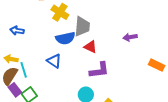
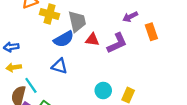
yellow arrow: (11, 59) -> (14, 67), moved
orange rectangle: (157, 65) -> (151, 32), moved, turned 63
purple L-shape: (99, 70) -> (117, 43), moved

